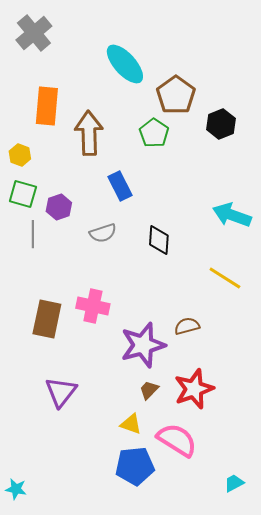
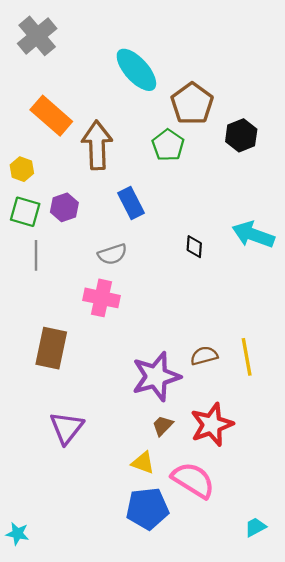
orange rectangle: (47, 106) -> (51, 116), turned -54
purple hexagon: (59, 207) -> (64, 207), moved
black diamond: (159, 240) -> (194, 247), moved, size x0.7
yellow line: (225, 278) -> (247, 357), moved, turned 48
pink cross: (93, 306) -> (101, 298), moved

